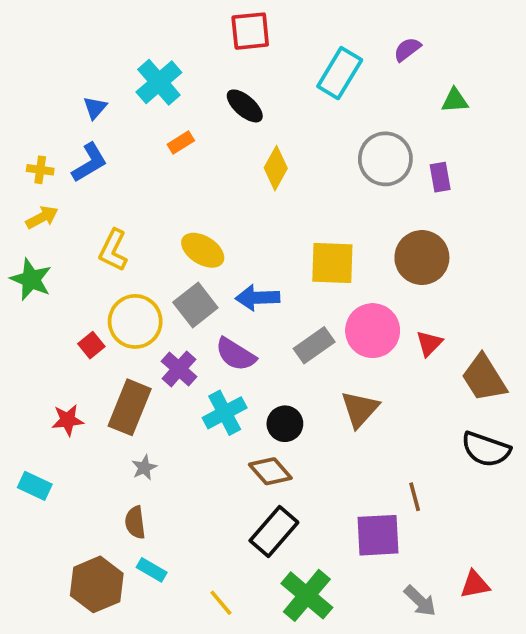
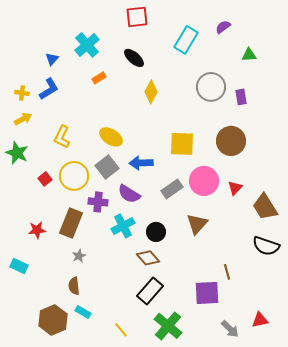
red square: (91, 345) -> (45, 179), moved
purple cross: (179, 369) -> (98, 202), turned -36

